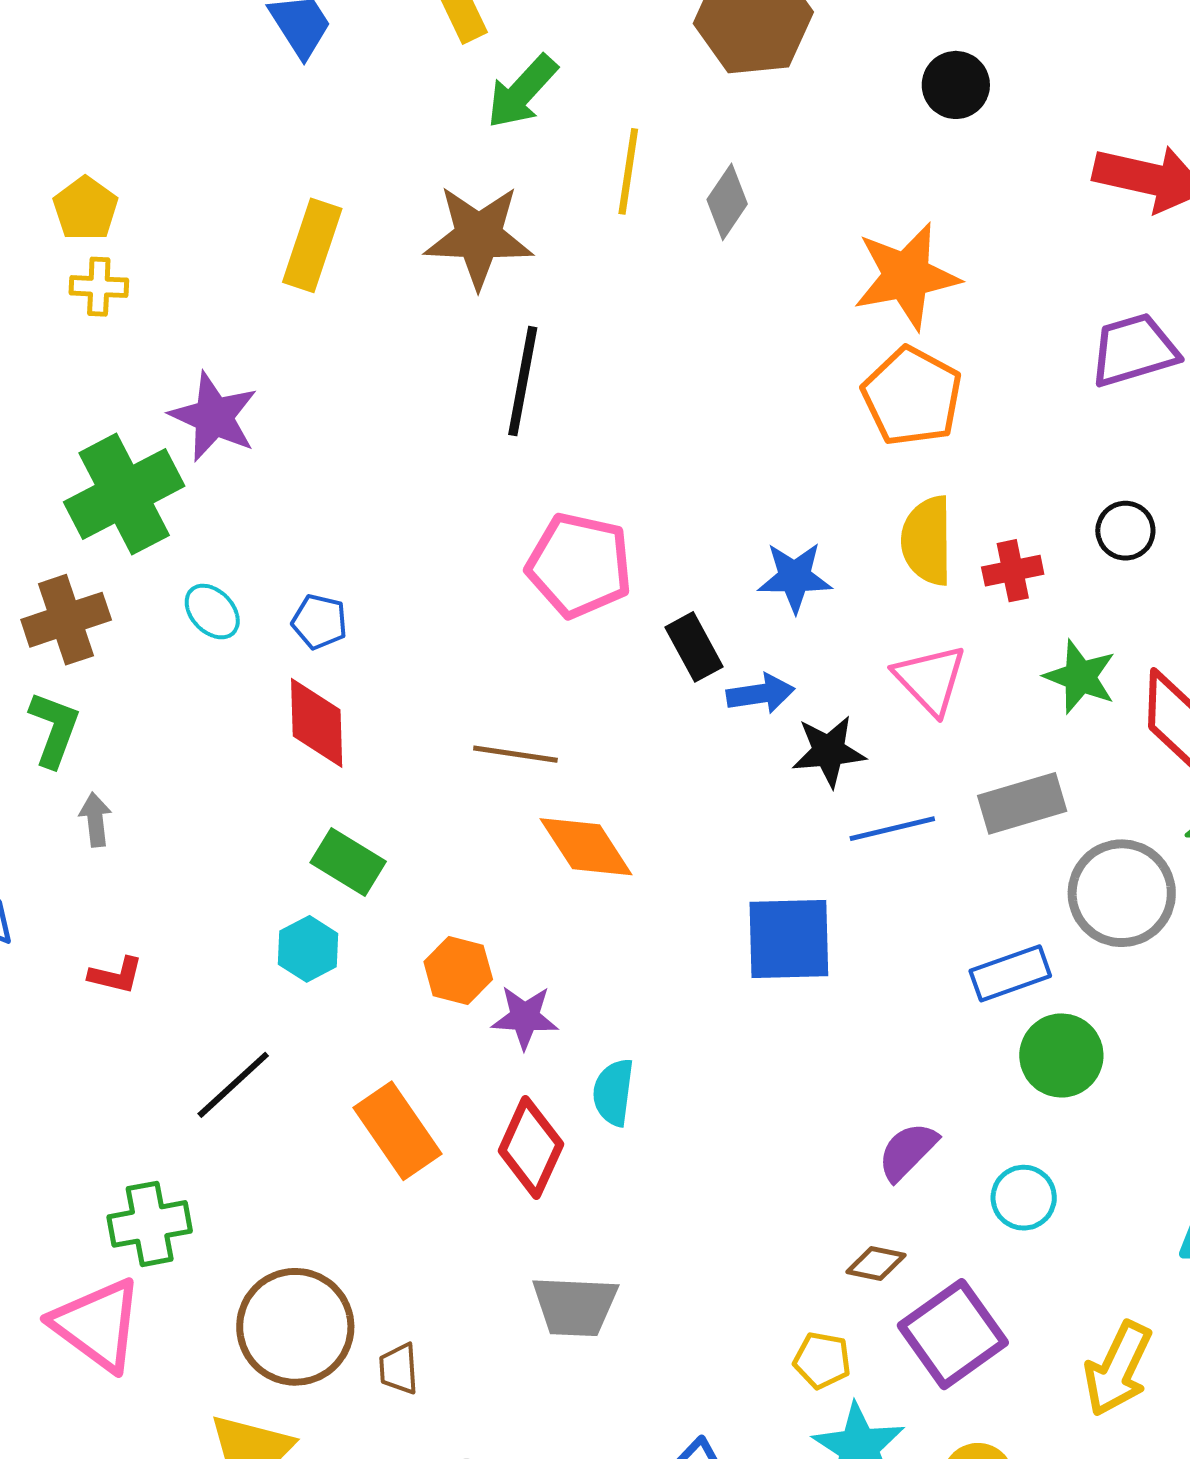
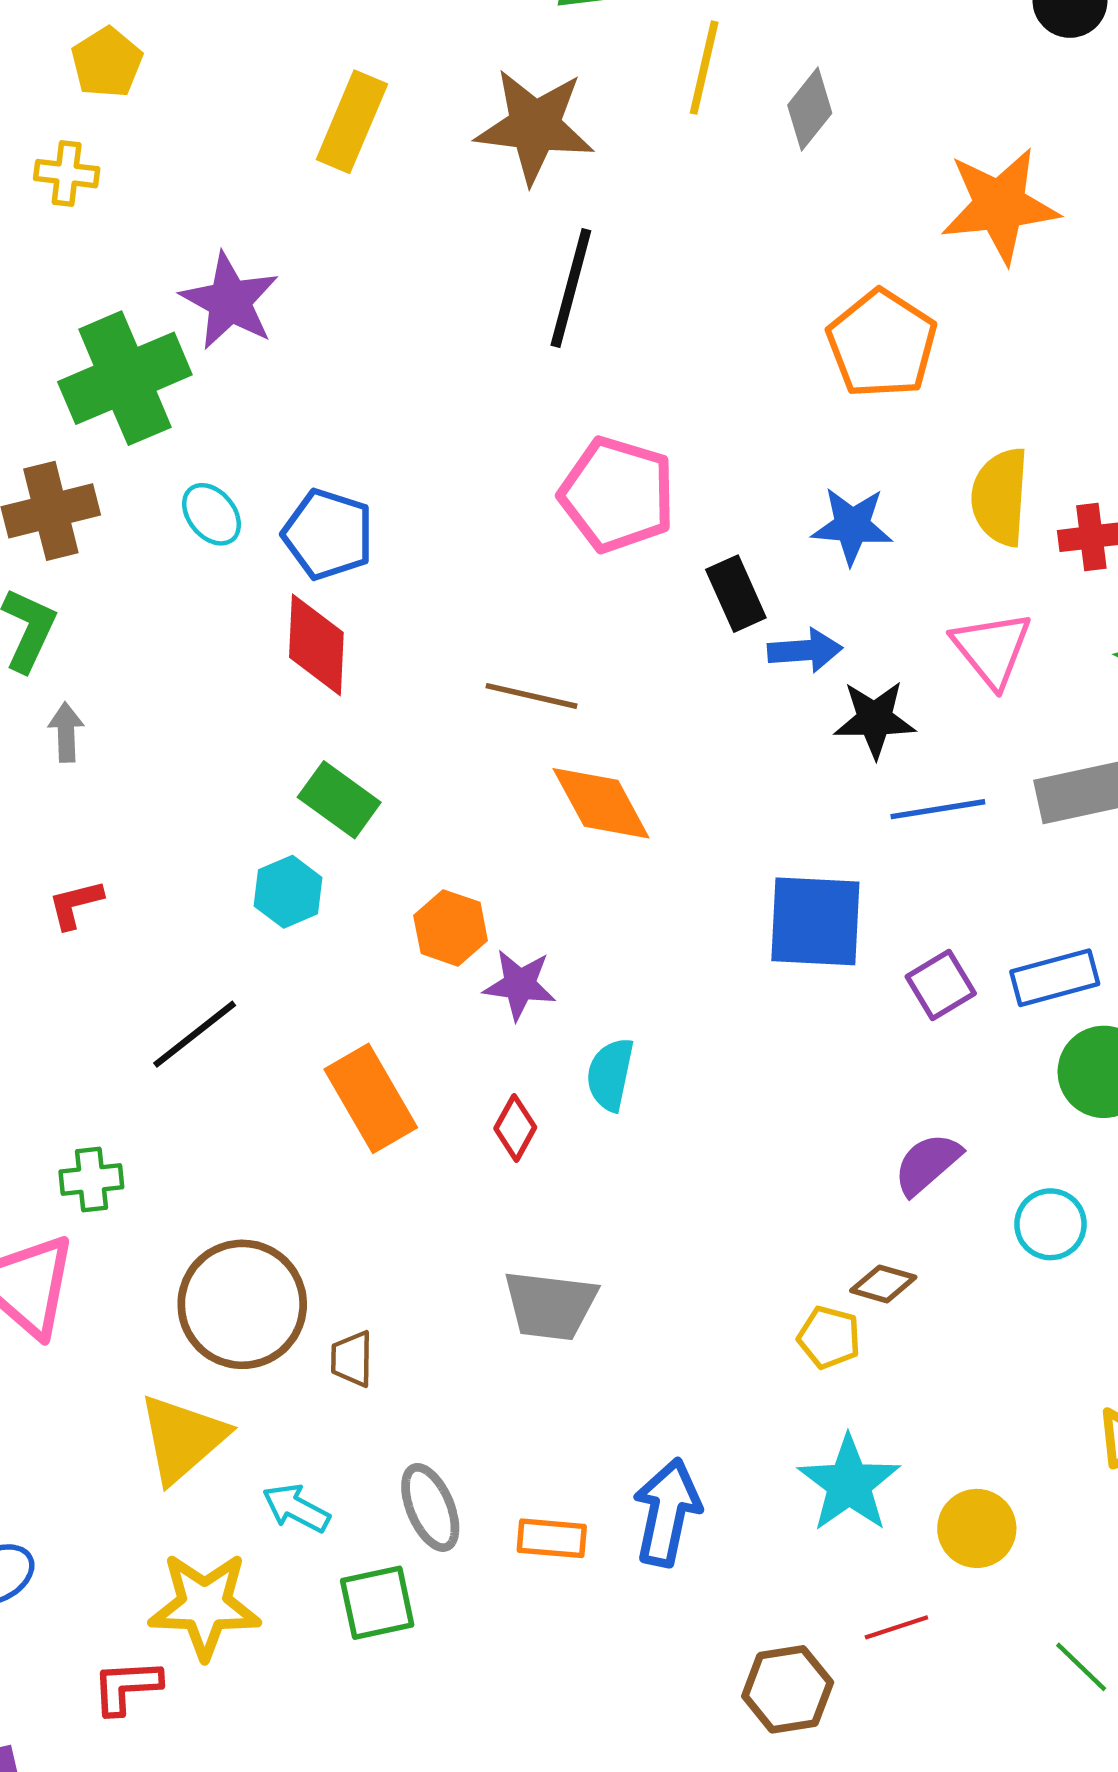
yellow cross: (99, 287) -> (67, 174), moved
orange pentagon: (912, 396) -> (882, 344), moved
blue pentagon: (319, 622) -> (328, 534), size x1.5
red L-shape: (116, 975) -> (75, 904), turned 148
red diamond: (531, 1148) -> (515, 1128), size x0.6
green cross: (150, 1224) -> (91, 1179), size x0.7
purple square: (953, 1334) -> (941, 985), moved, size x0.6
yellow pentagon: (822, 1360) -> (829, 1337), moved

